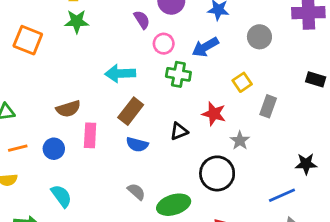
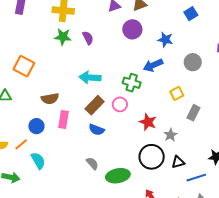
purple semicircle: (142, 20) -> (88, 38), moved
orange square: (28, 40) -> (24, 66), moved
pink circle: (164, 44) -> (120, 104), moved
red star: (214, 114) -> (148, 122), moved
black triangle: (179, 131) -> (178, 162), moved
orange line: (18, 148) -> (21, 144), moved, turned -32

